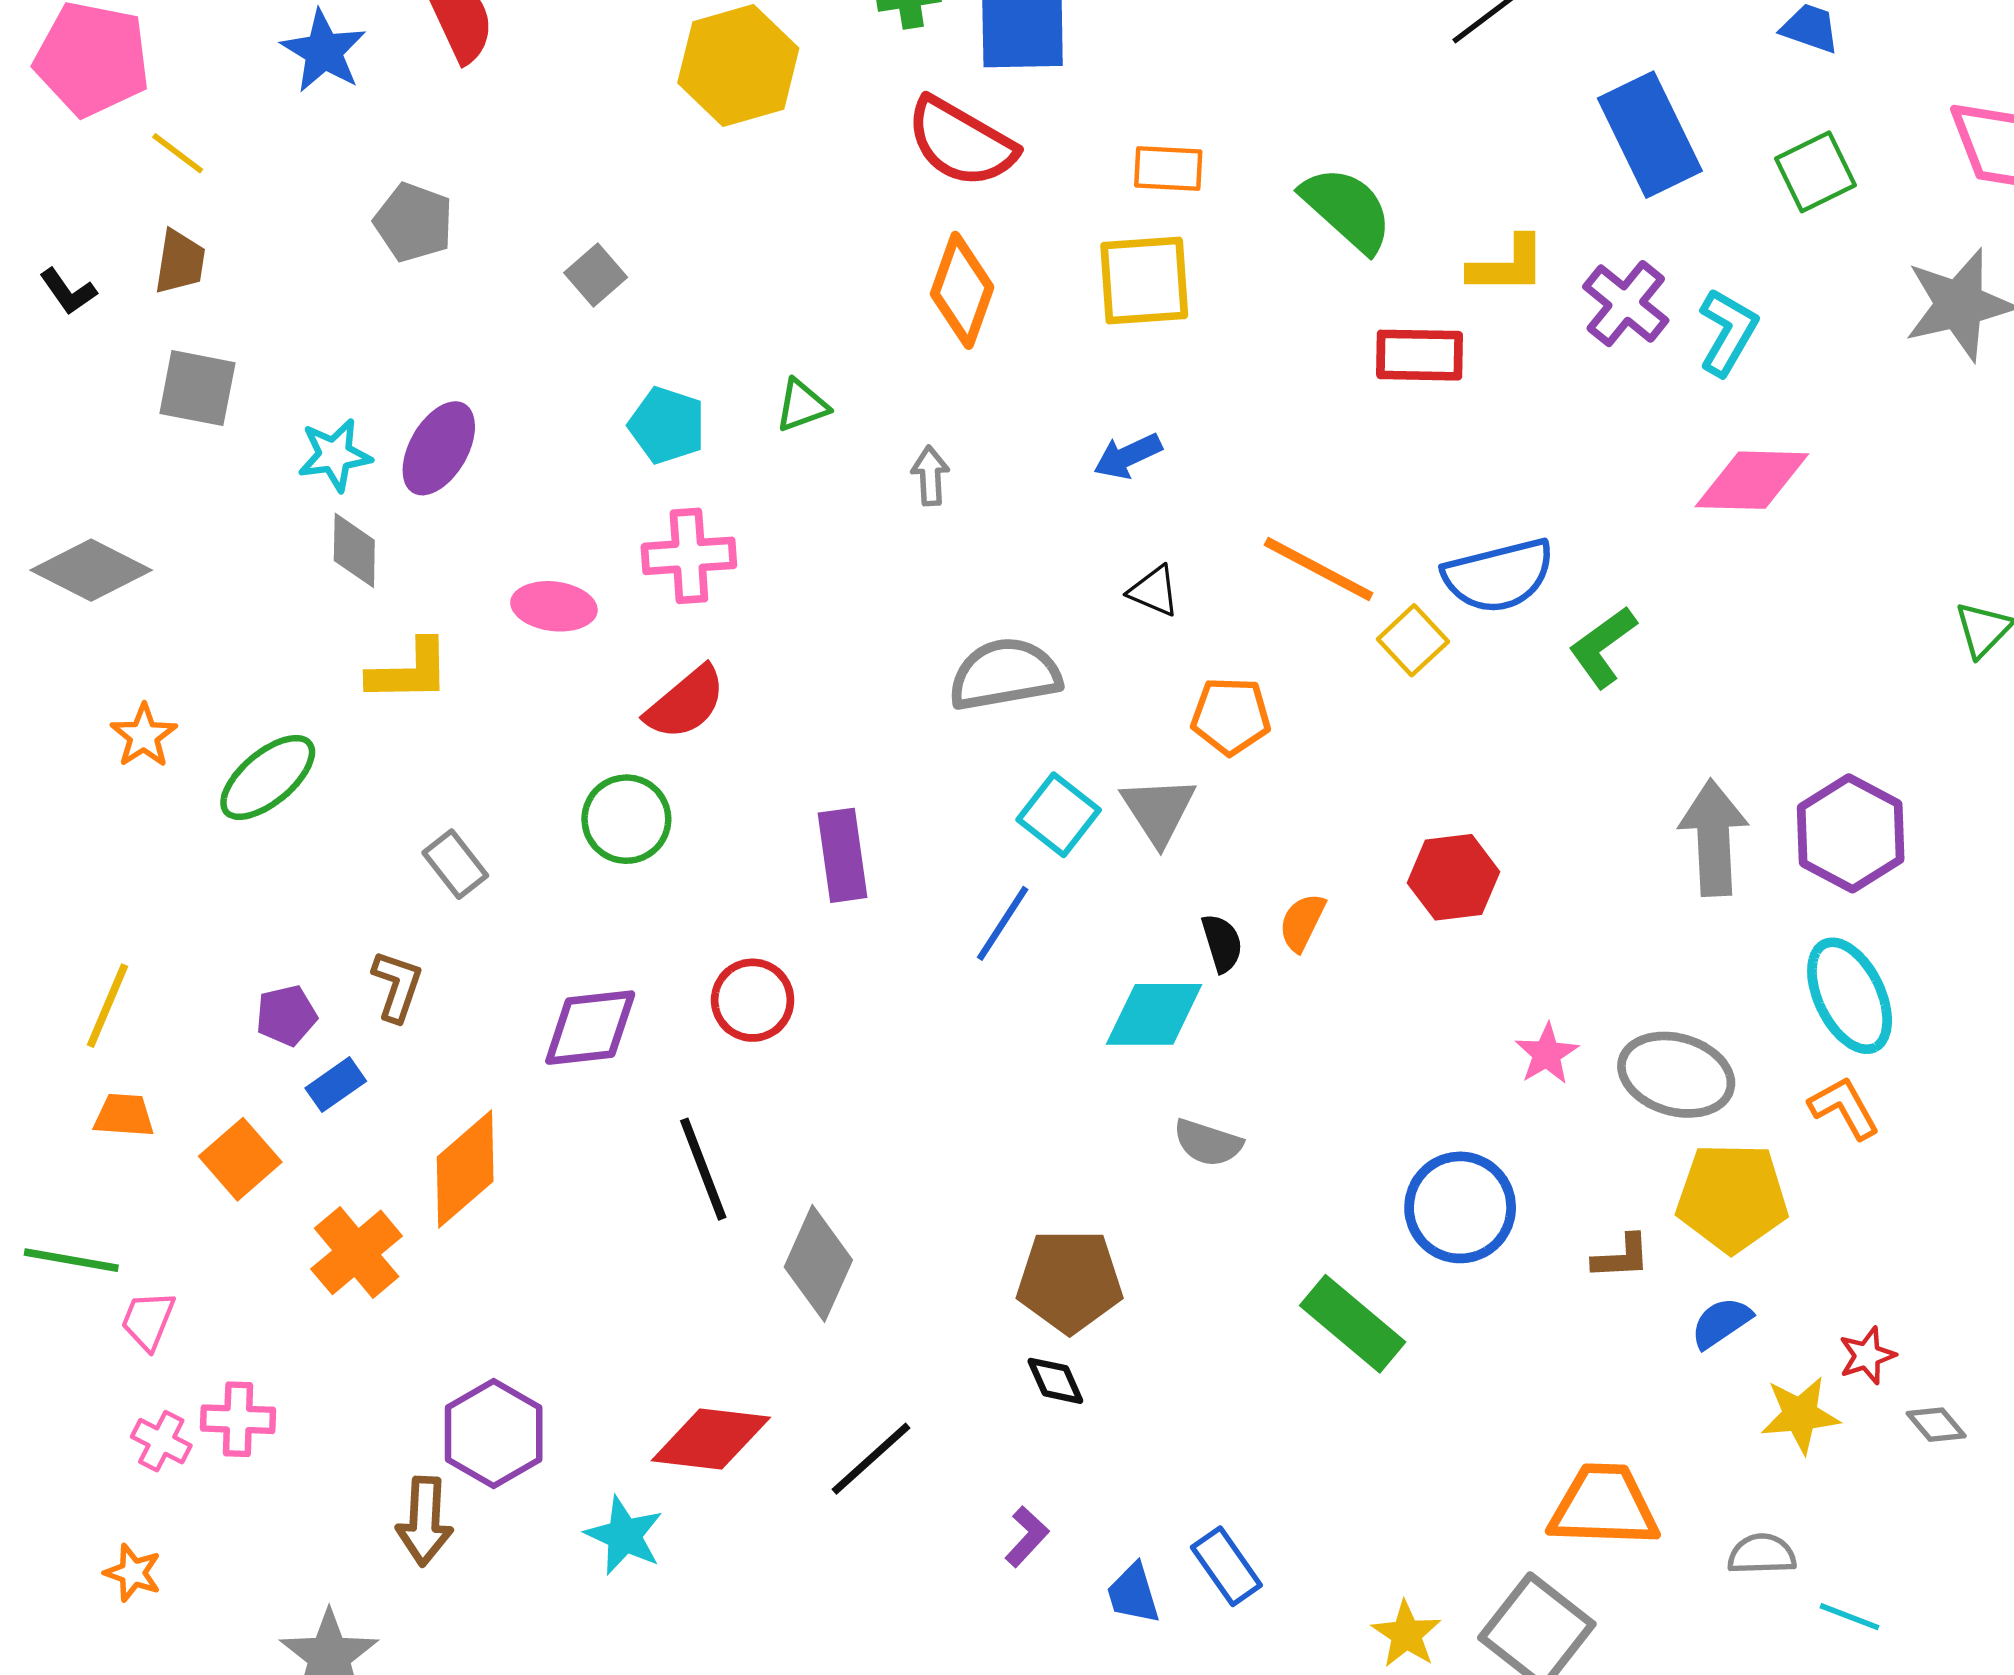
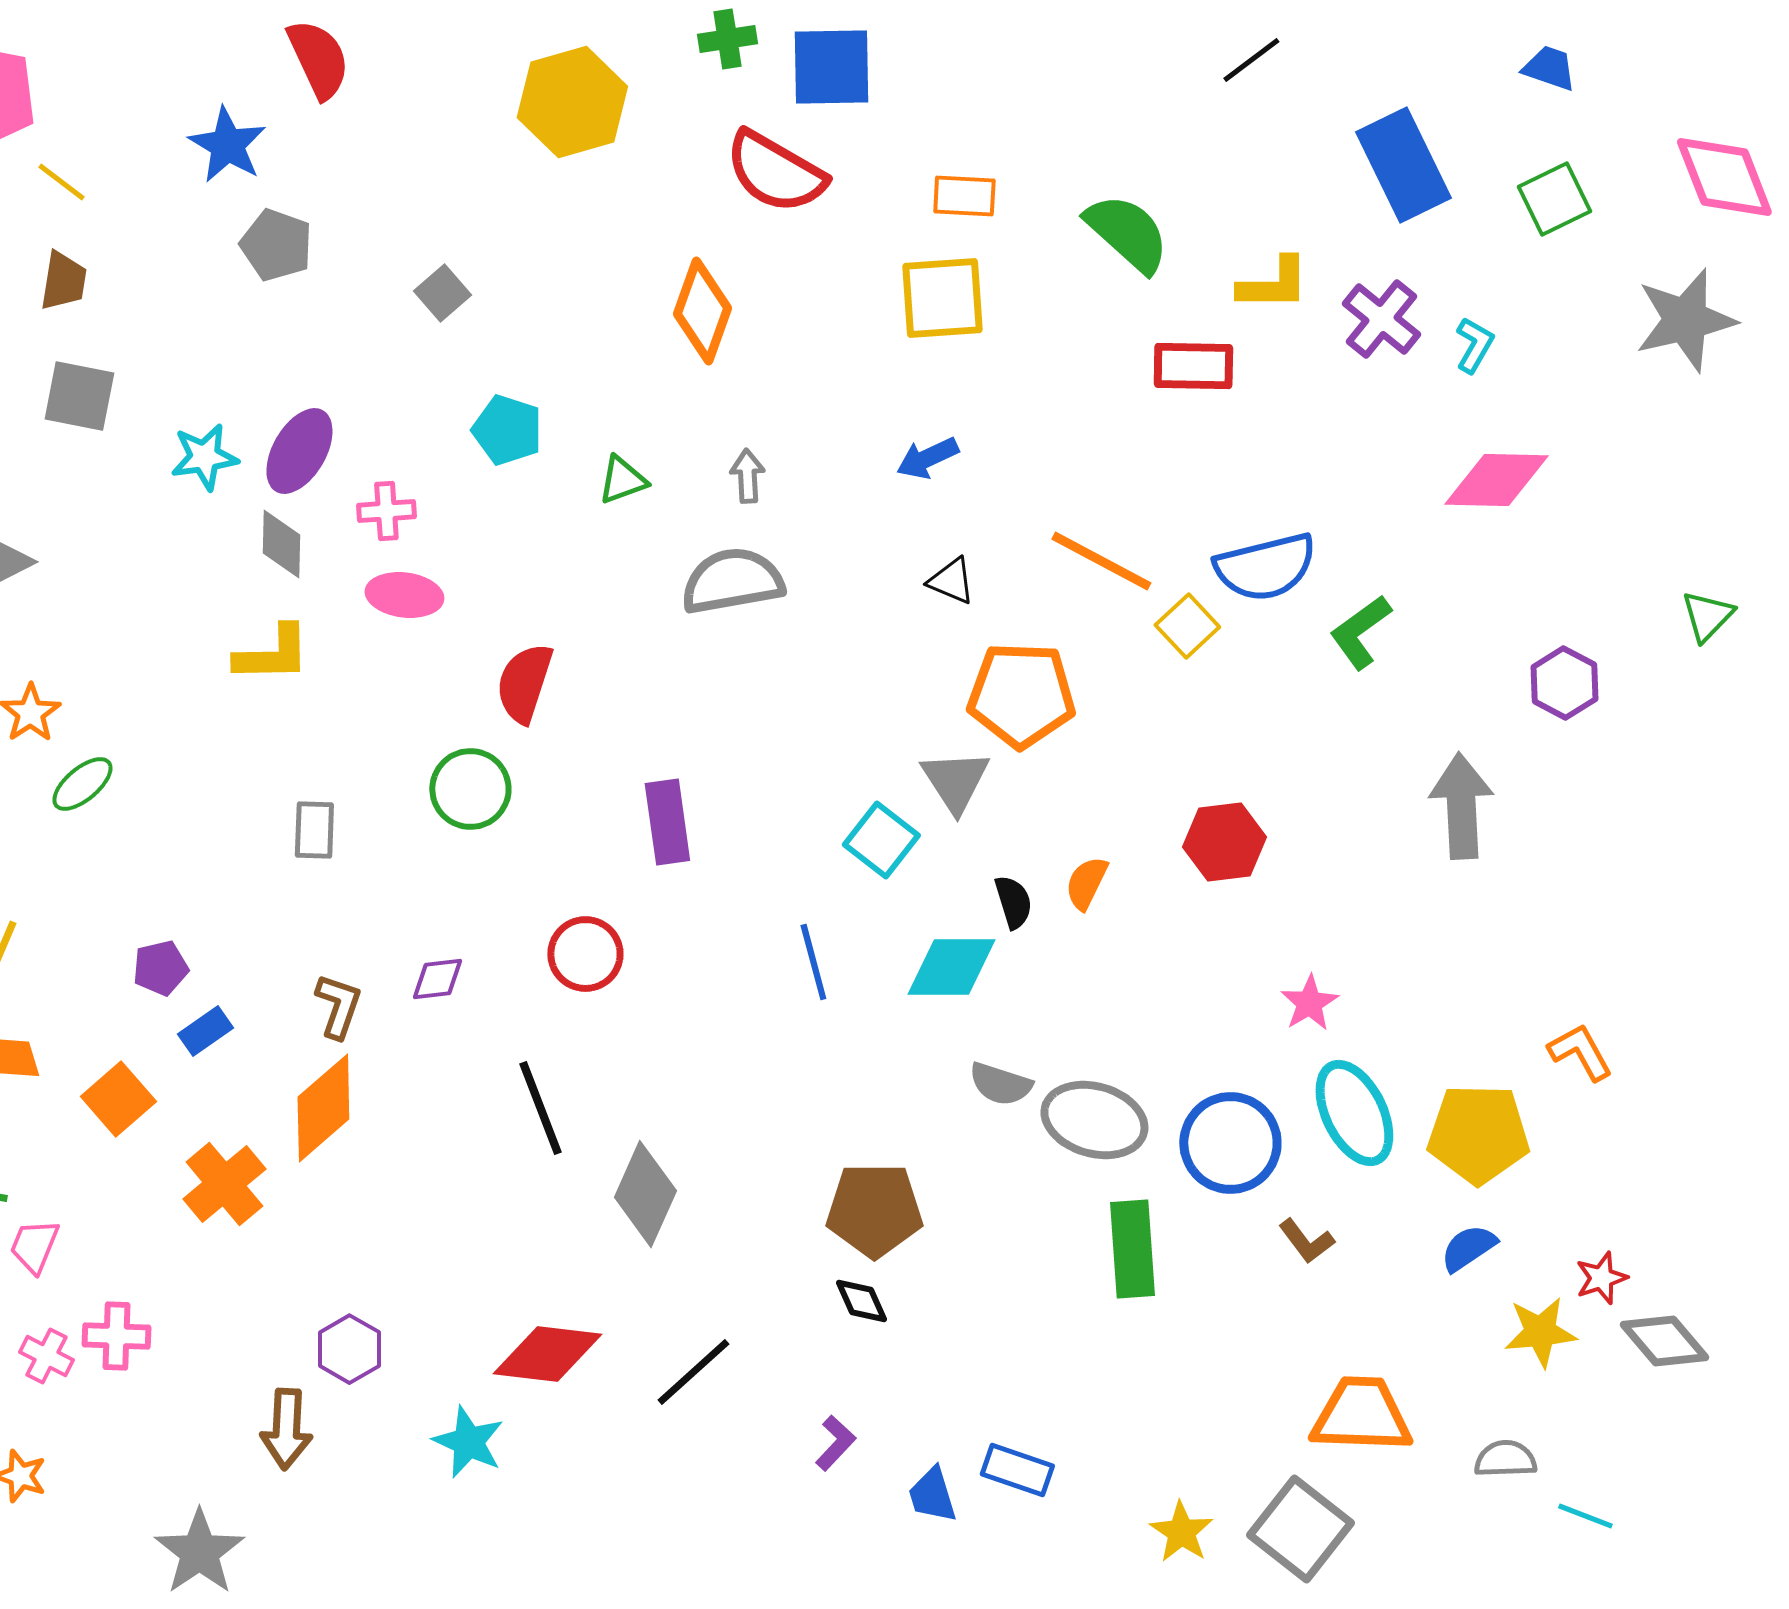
blue star: (324, 51) -> (227, 145), moved
orange diamond: (962, 290) -> (702, 311), moved
cyan L-shape: (1728, 332) -> (1474, 345), size x0.7
green triangle: (802, 406) -> (622, 480), moved
gray diamond: (354, 550) -> (281, 544), moved
pink cross: (689, 556) -> (386, 511), moved, size x0.7
gray semicircle: (1005, 674) -> (732, 581), moved
red semicircle: (686, 703) -> (524, 683), turned 148
orange pentagon: (1231, 716) -> (1021, 695), size x1.5
green ellipse: (268, 777) -> (82, 784), moved, size x0.7
cyan square: (1059, 815) -> (881, 840), moved
purple hexagon: (1851, 833) -> (1564, 683), moved, size x0.7
gray rectangle: (455, 864) -> (314, 830), turned 40
blue line: (1003, 923) -> (813, 962), moved, turned -48
brown L-shape: (397, 986) -> (338, 1006), moved
cyan ellipse: (1850, 996) -> (1354, 1113), moved
purple diamond: (590, 1028) -> (437, 979), size x0.6
gray ellipse: (1676, 1075) -> (1094, 1120), moved
brown L-shape: (1621, 1257) -> (1306, 1241), moved, turned 56
green rectangle: (1353, 1324) -> (1132, 1249), turned 46
gray diamond: (1936, 1425) -> (1664, 1341), size x1.6
purple hexagon: (494, 1433) -> (349, 1349), size x0.7
blue rectangle: (1226, 1566) -> (1017, 1470), turned -36

